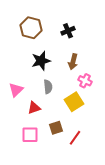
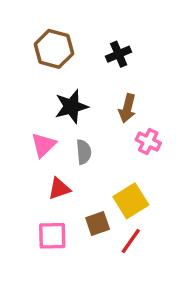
pink triangle: (16, 90) -> (43, 145), moved
yellow square: (74, 102) -> (131, 201), moved

